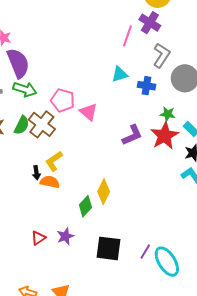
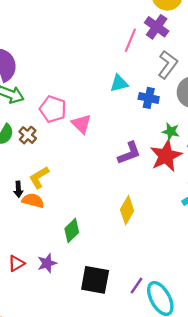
brown cross: (42, 124) -> (28, 135), size x0.6
yellow diamond: (104, 192) -> (127, 210), moved

